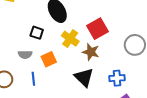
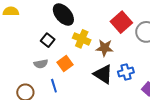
red square: (97, 29) -> (121, 22), moved
black square: (37, 33) -> (48, 40), turned 32
blue cross: (117, 78) -> (126, 72), moved

